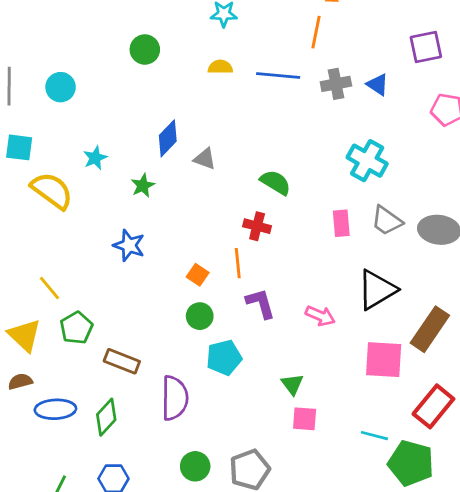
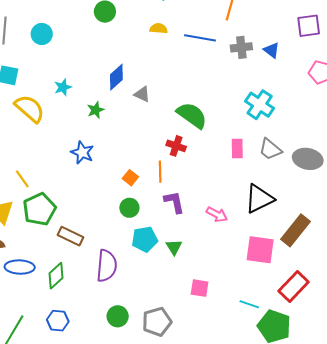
green semicircle: (275, 182) -> (192, 115), size x1.4
green pentagon: (76, 328) -> (39, 209), size x1.4
green triangle: (292, 384) -> (174, 247), moved

